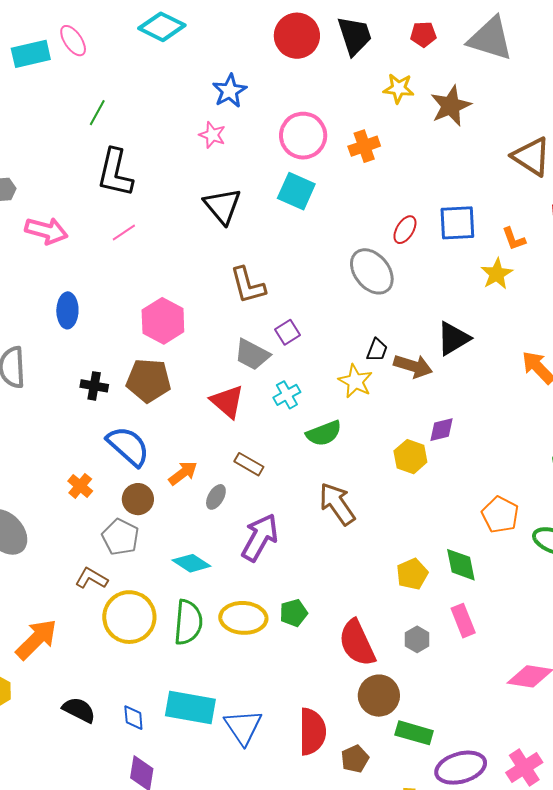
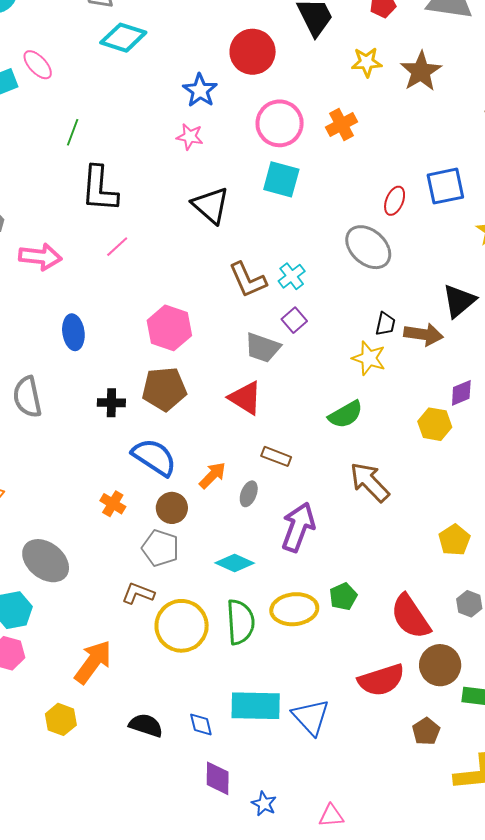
red circle: (297, 36) -> (253, 52), moved
cyan cross: (287, 395) -> (292, 276), moved
red semicircle: (312, 732) -> (381, 680), moved, turned 81

